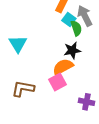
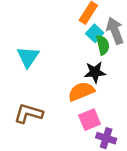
pink square: (58, 82) -> (90, 120), moved

